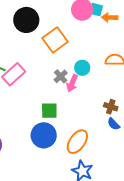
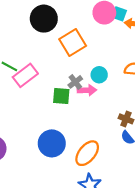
pink arrow: (72, 83) -> (87, 90), turned -120
green square: (49, 111) -> (61, 96), moved

